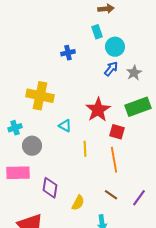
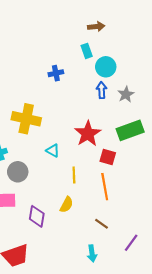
blue arrow: (111, 69) -> (101, 90), turned -42
purple line: (139, 198) -> (131, 243), moved
yellow semicircle: (78, 203) -> (66, 205), moved

